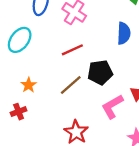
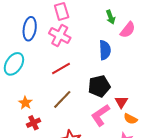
black pentagon: (100, 72) -> (99, 86), moved
red cross: (19, 112) -> (33, 123), moved

